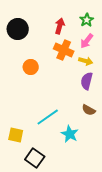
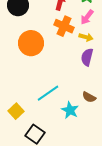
orange circle: (31, 67) -> (31, 43), size x1.6
brown semicircle: (89, 110) -> (89, 97), moved
yellow square: (16, 135) -> (16, 111), turned 35

